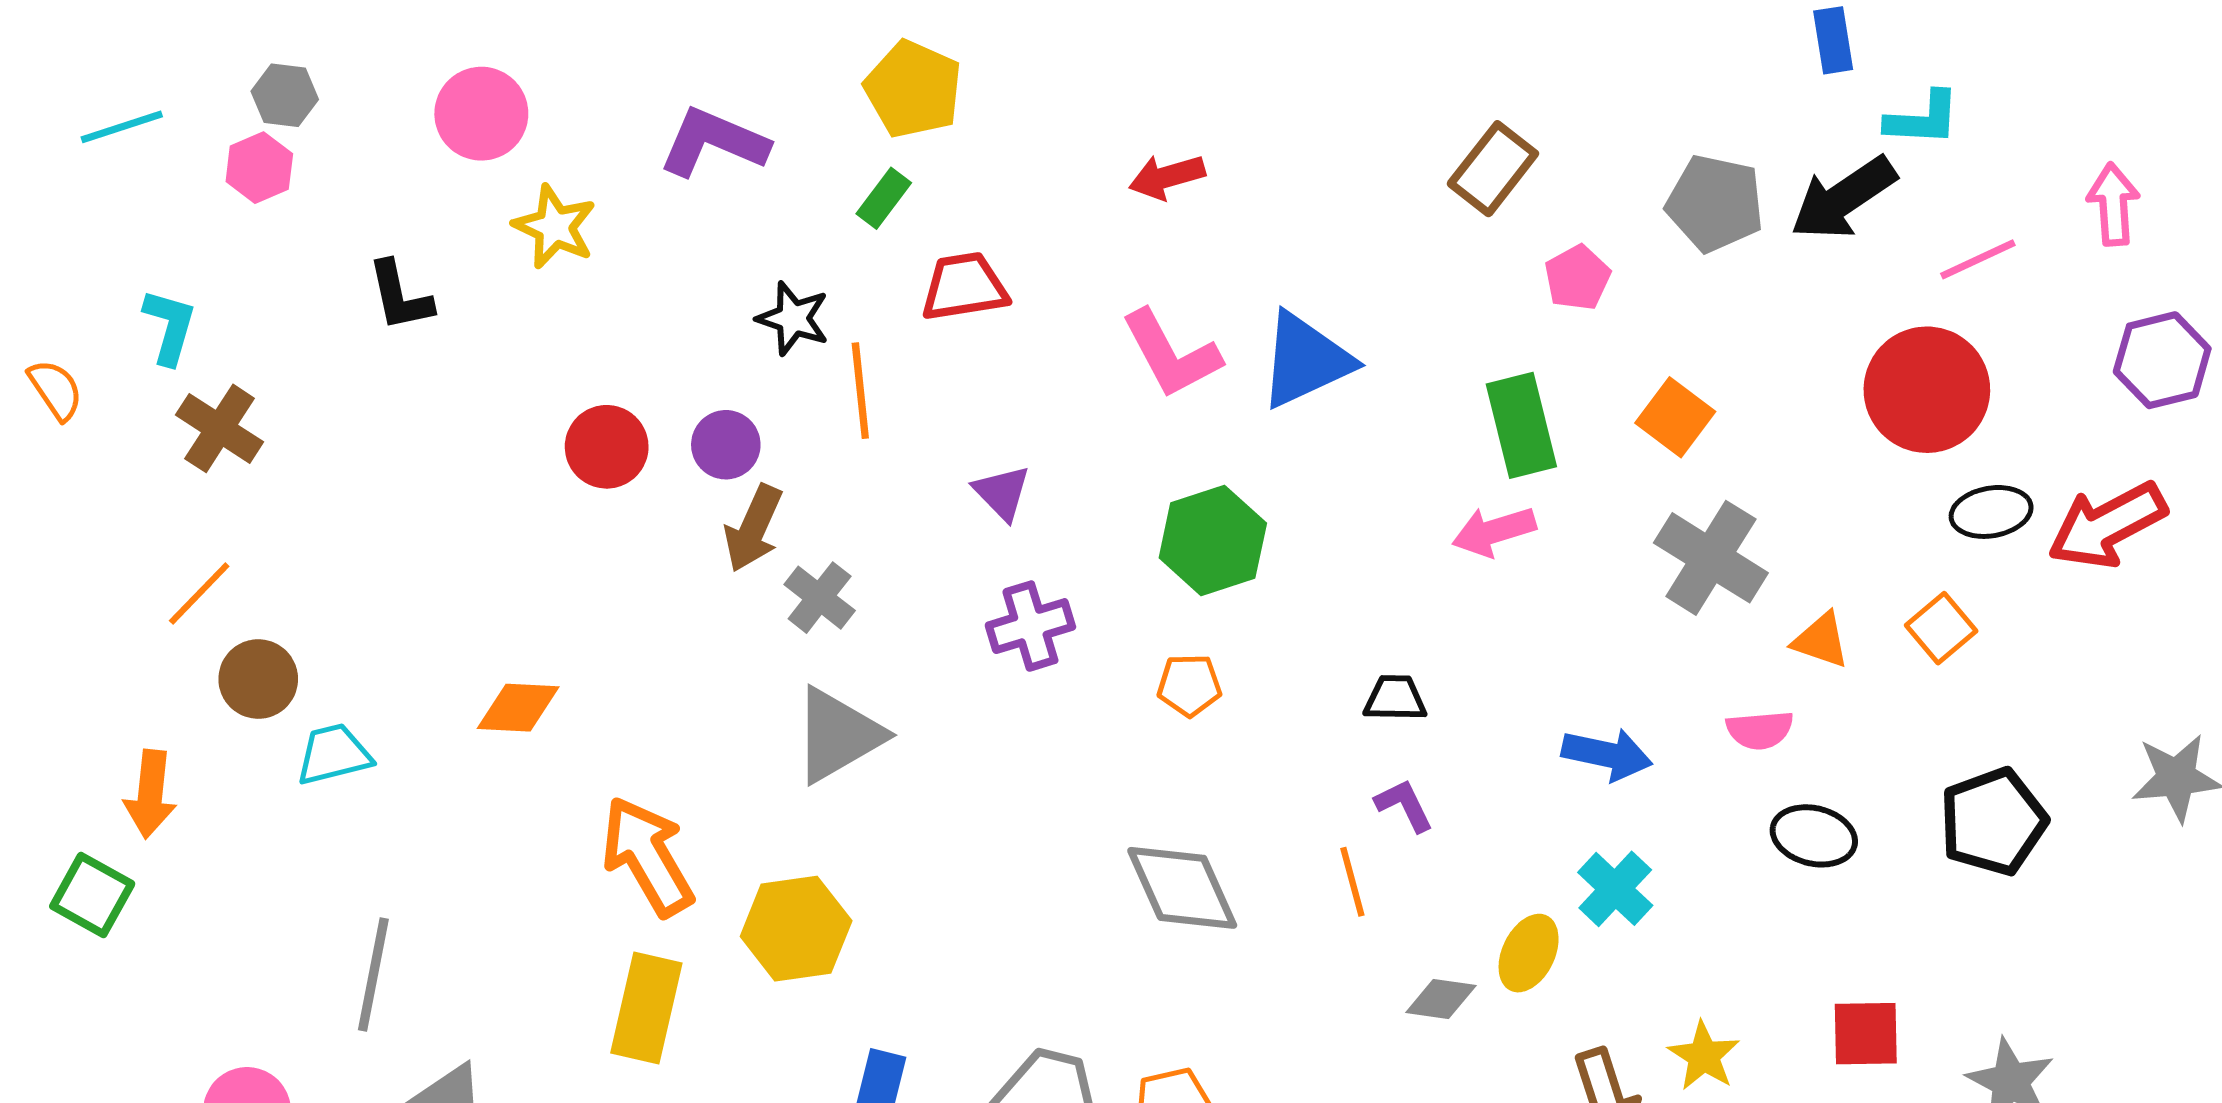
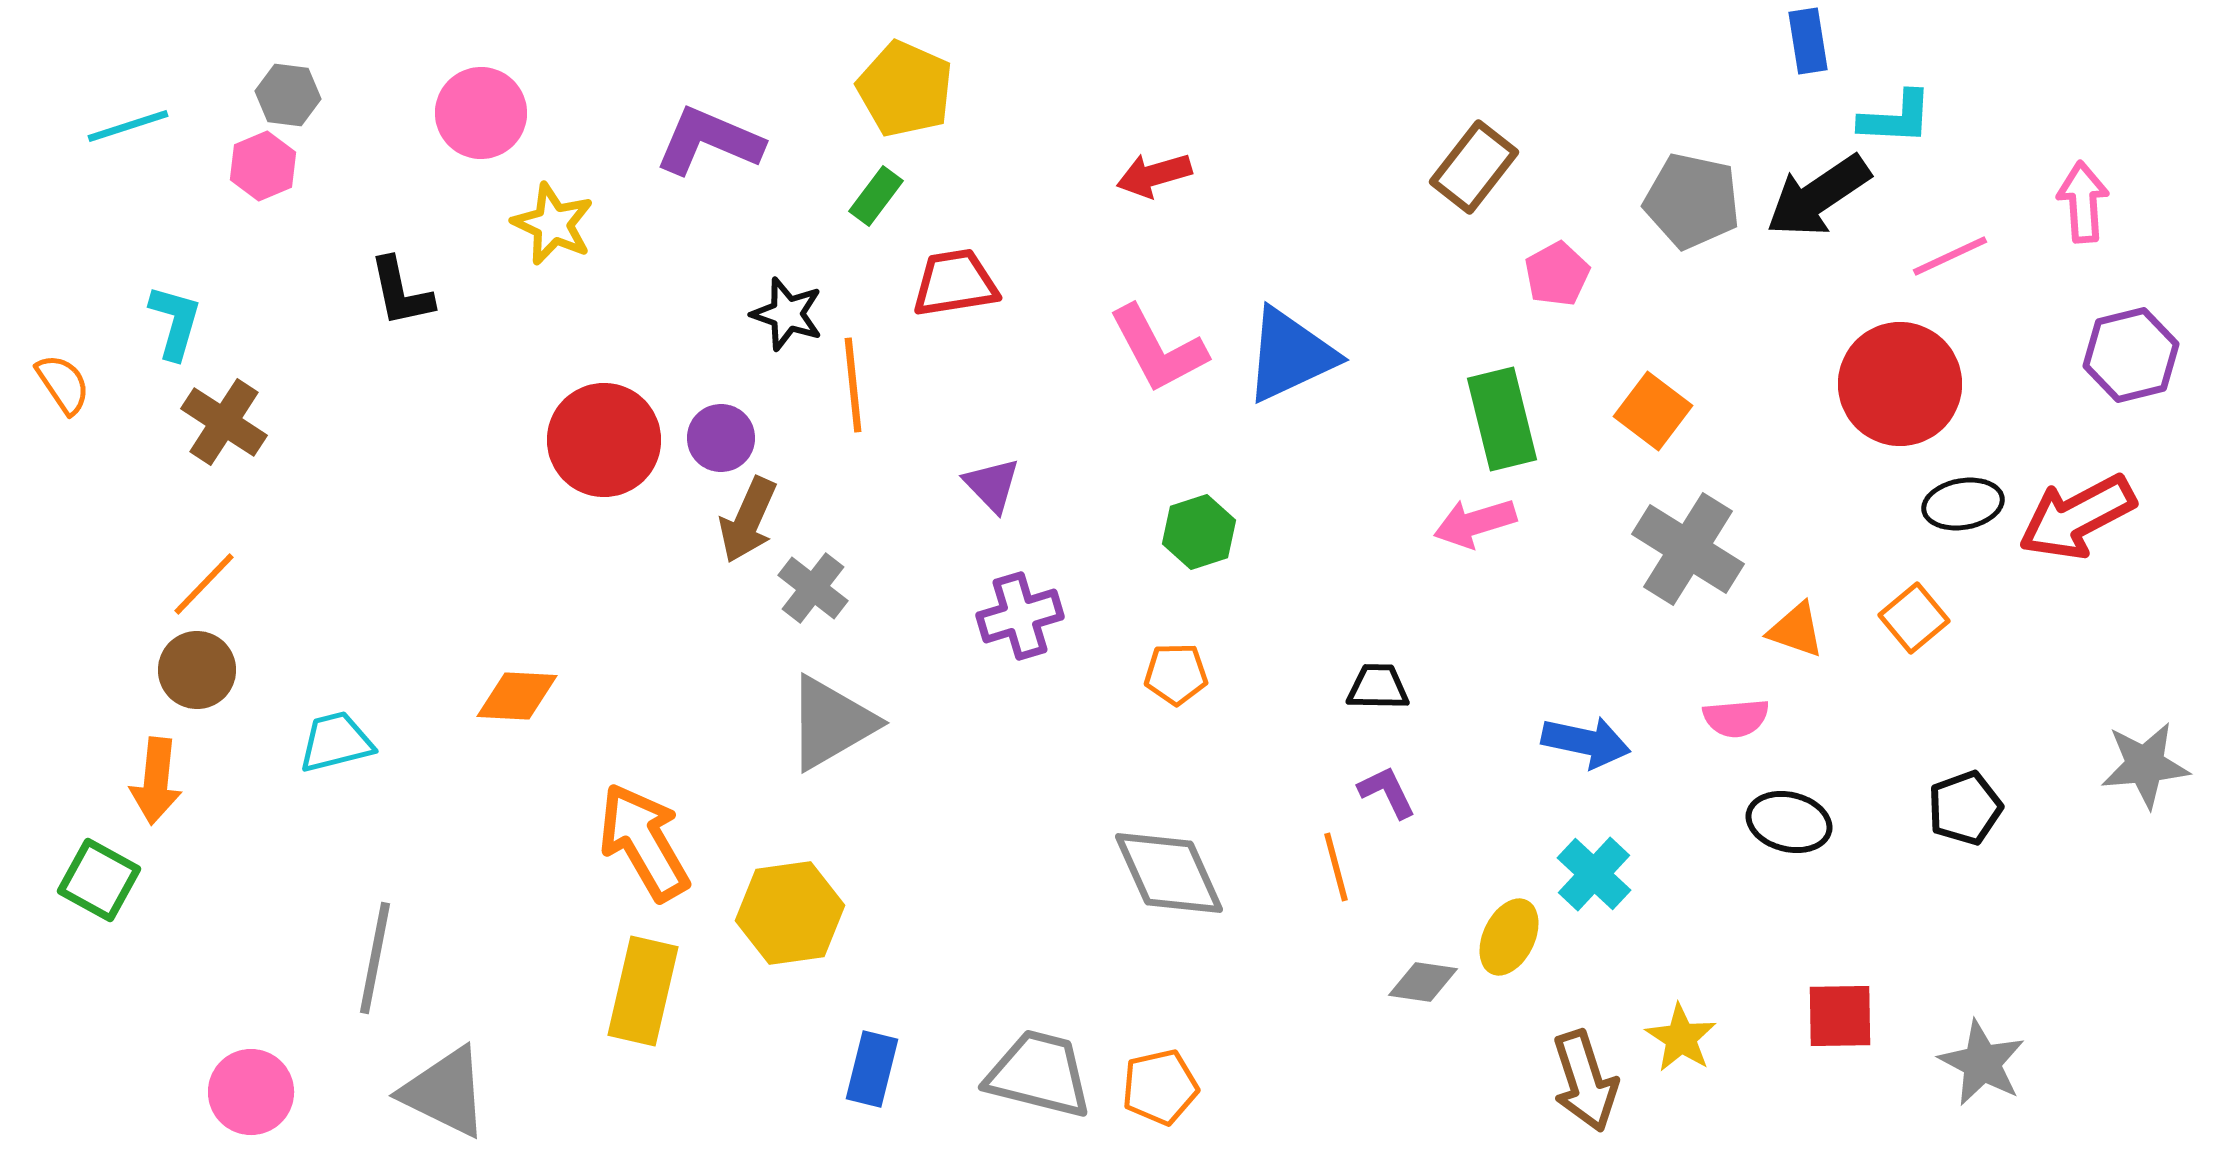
red circle: (607, 447) -> (604, 440), size x1.4
green hexagon: (1213, 540) -> (1199, 532), size x0.7
brown circle: (258, 679) -> (197, 670), moved
black pentagon: (1993, 822) -> (1965, 808), size x0.7

